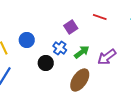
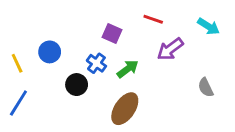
purple square: (71, 27) -> (112, 33), turned -32
purple arrow: (107, 57) -> (170, 49), moved

